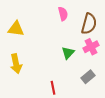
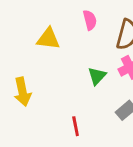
yellow triangle: (16, 29) -> (48, 39), moved

